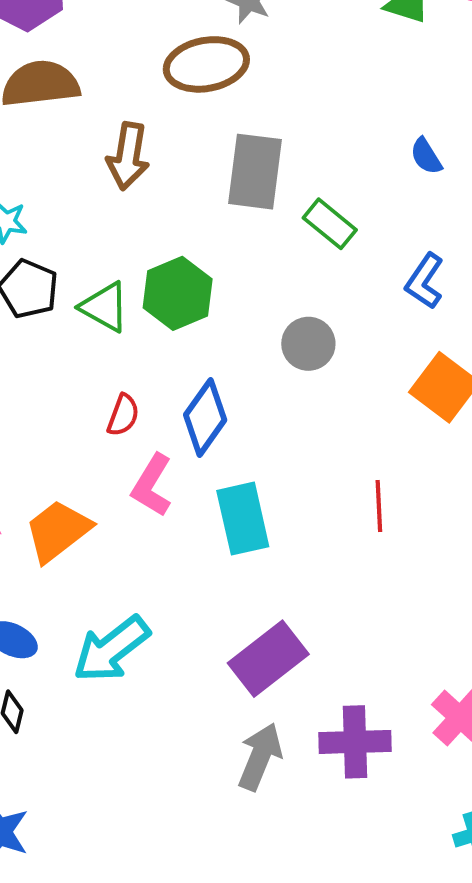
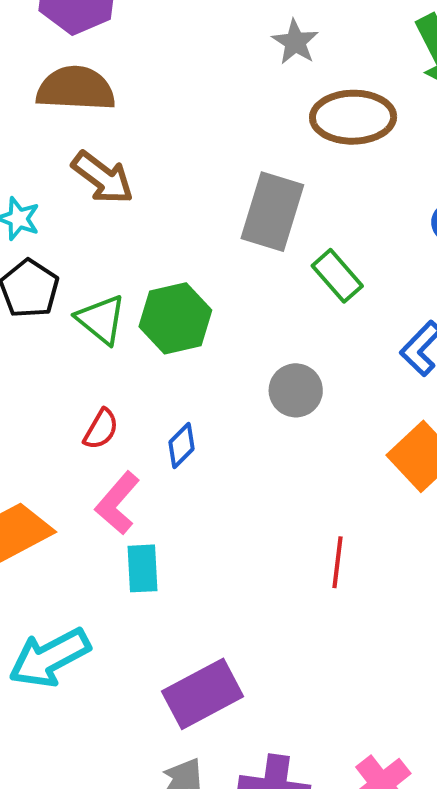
brown ellipse: (206, 64) -> (353, 117), moved
brown arrow: (128, 156) -> (103, 178), moved, turned -72
blue diamond: (205, 417) -> (181, 445), size x0.6
cyan rectangle: (243, 519) -> (142, 568), moved, size x0.7

